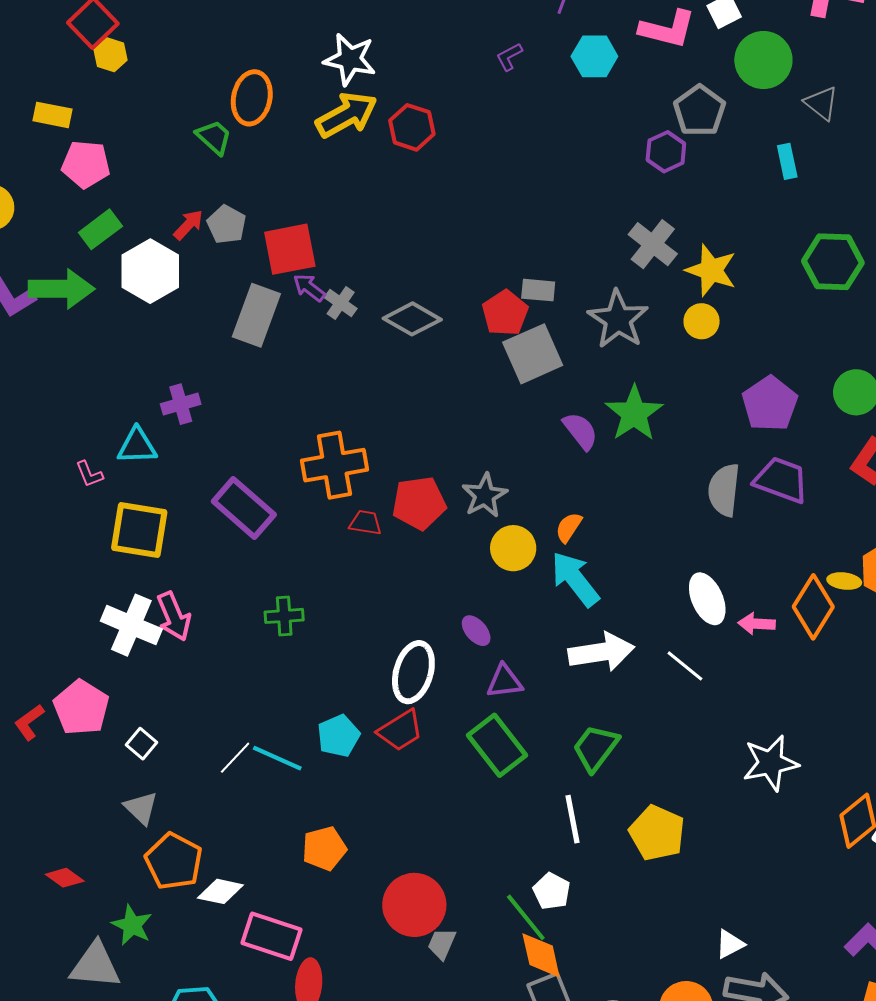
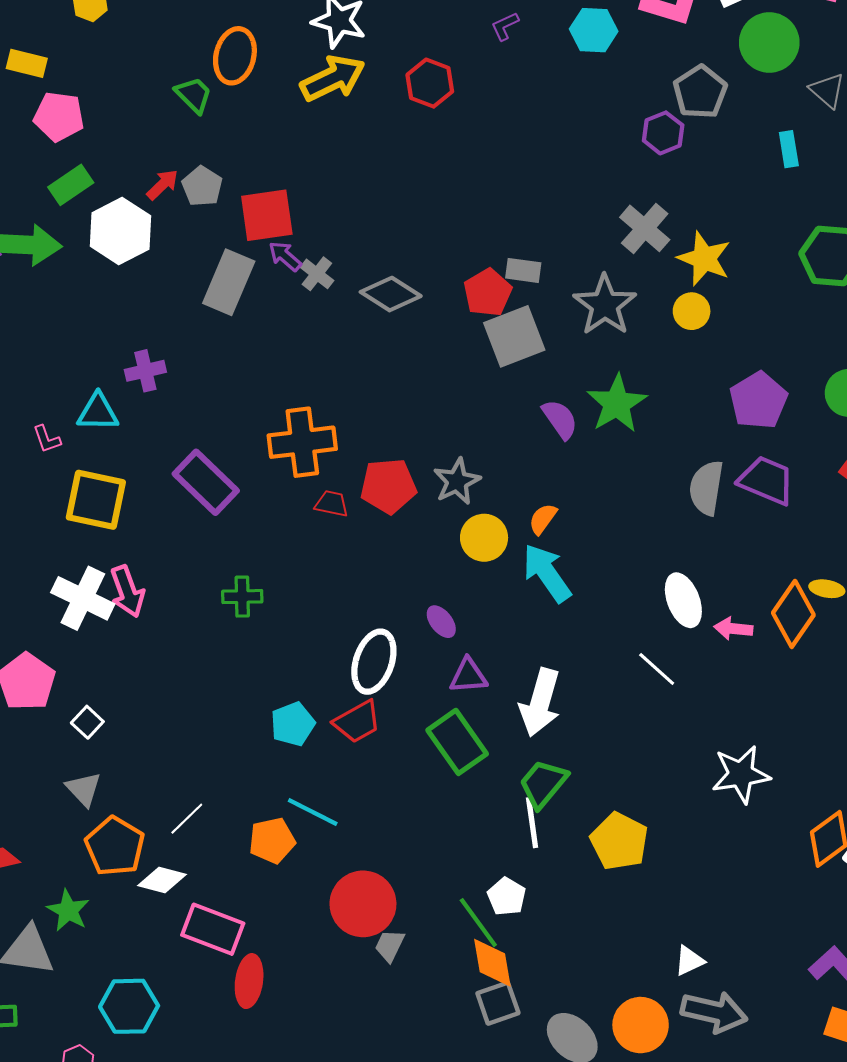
red hexagon: (412, 127) -> (430, 83), moved
white arrow: (601, 652) -> (540, 702), moved, turned 112
green trapezoid: (596, 748) -> (543, 784), moved
white line: (235, 758) -> (187, 819), moved
cyan line: (277, 758) -> (313, 812), moved

